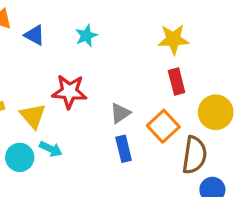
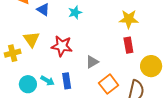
yellow triangle: (33, 116) -> (31, 39), moved
orange square: (163, 126) -> (109, 84), moved
blue rectangle: (124, 149) -> (67, 81), moved

